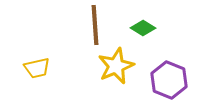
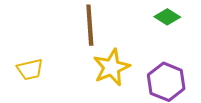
green diamond: (143, 28) -> (167, 17), moved

